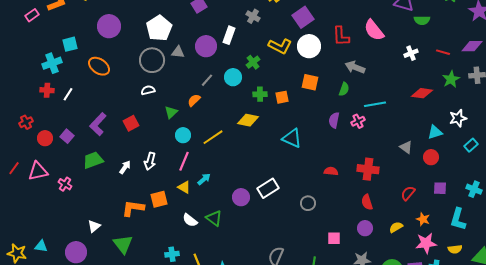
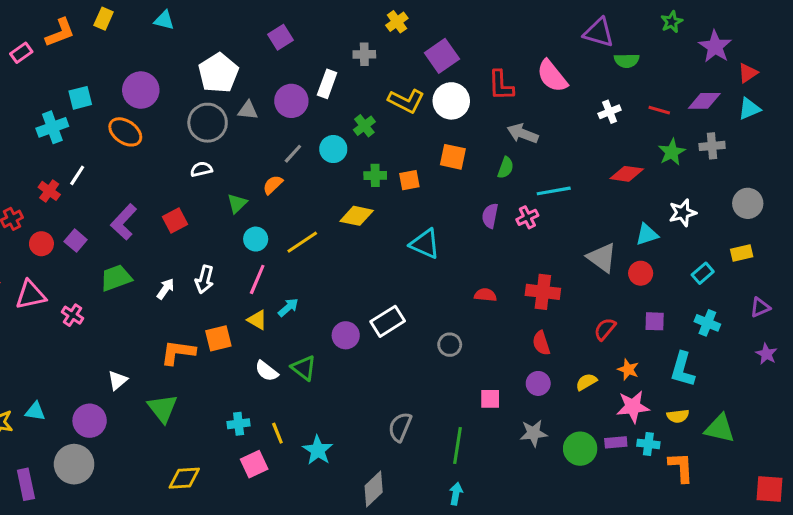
gray cross: (253, 16) -> (364, 54), turned -32
purple circle: (109, 26) -> (141, 90), moved
red cross: (47, 90) -> (49, 191), moved, turned 32
cyan rectangle: (471, 145) -> (703, 273), moved
gray triangle: (406, 147) -> (602, 258), size x1.5

